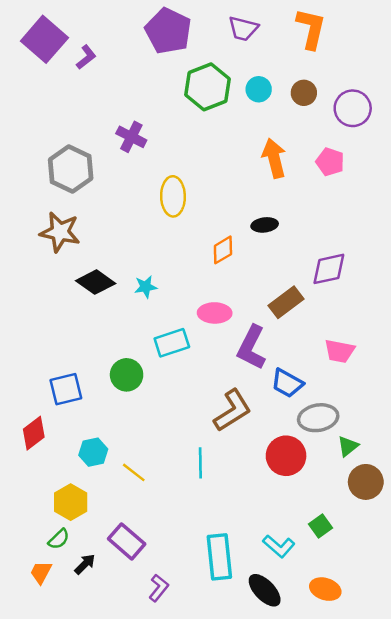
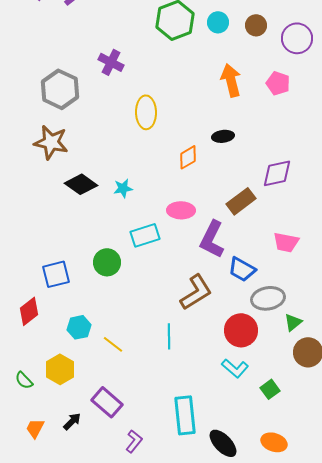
green semicircle: (59, 539) -> (24, 380), moved, turned 90
cyan L-shape: (279, 546) -> (235, 368), moved

